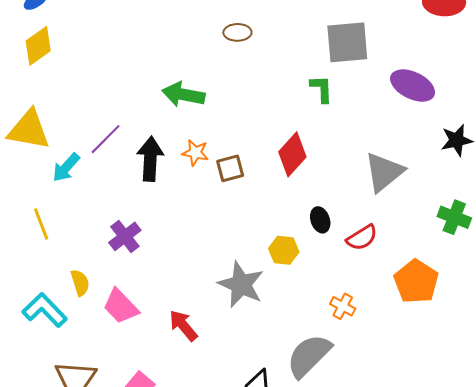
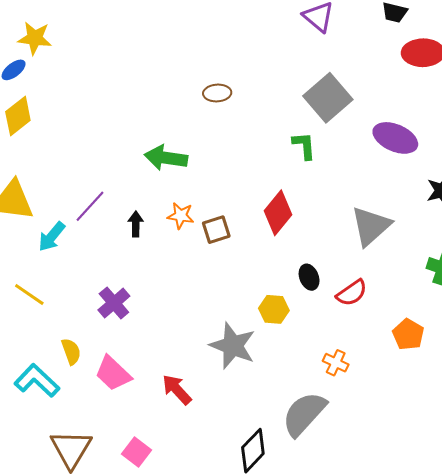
gray square: (347, 42) -> (328, 98), turned -33
black arrow: (150, 159) -> (136, 224), size x0.6
yellow line: (41, 224) -> (29, 294), turned -32
orange pentagon: (416, 282) -> (408, 334), size x0.7

